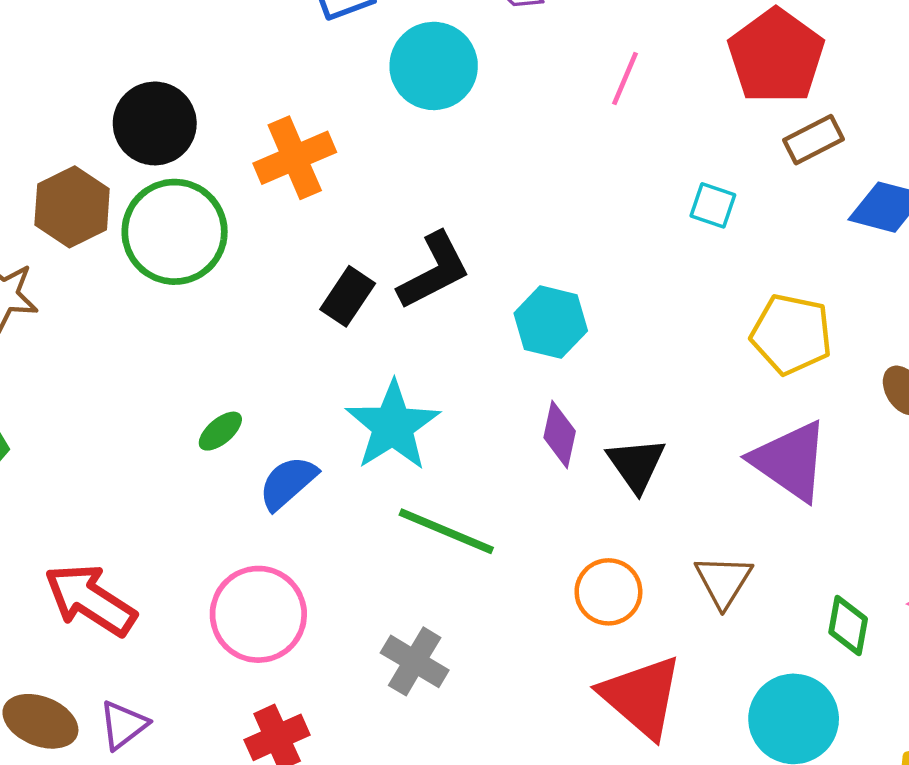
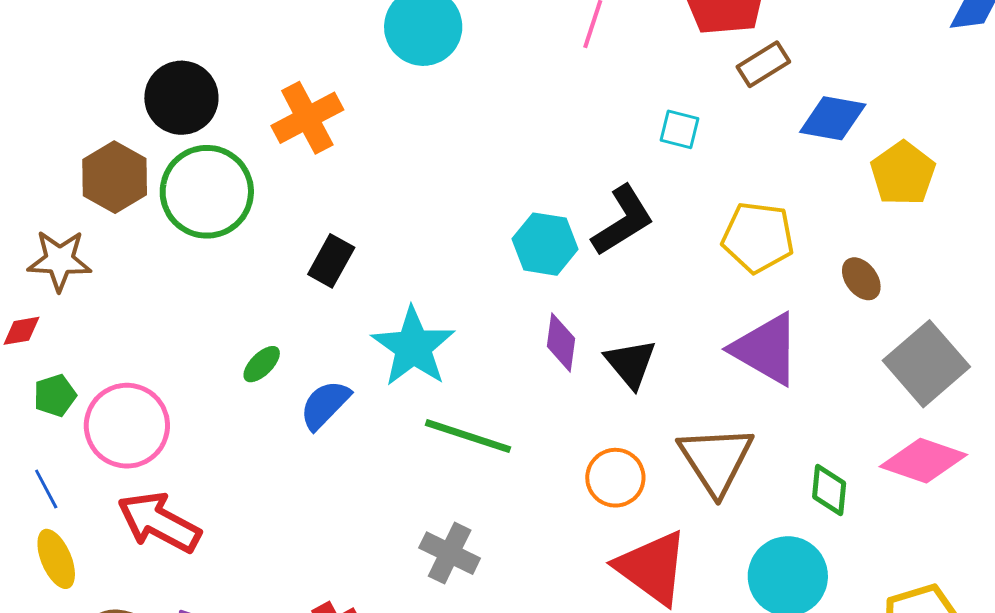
black L-shape: (434, 271) -> (623, 221), moved
black rectangle: (348, 296) -> (331, 261), moved
brown triangle: (723, 581) -> (716, 460), size x1.5
pink circle: (258, 614) -> (127, 426), moved

